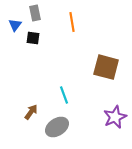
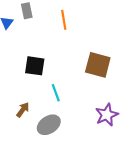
black square: (33, 38) -> (35, 66), moved, size x1.5

